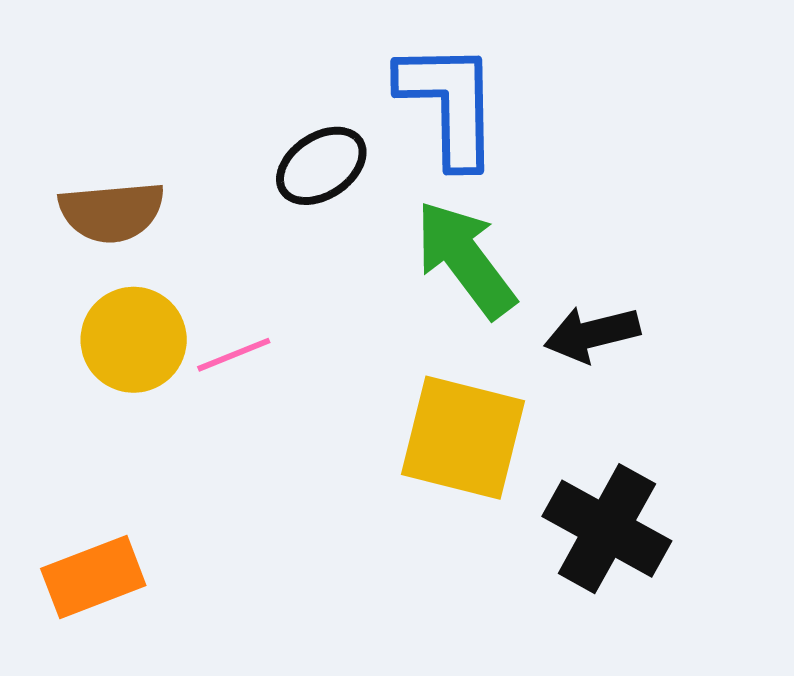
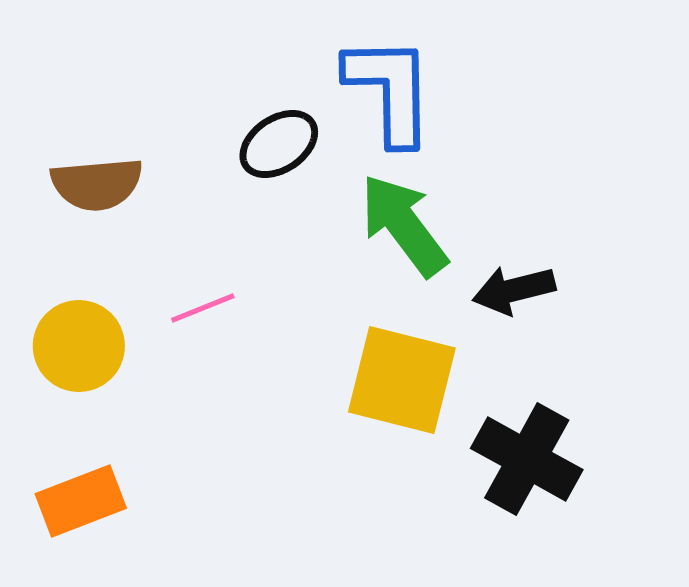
yellow circle: (134, 340) -> (79, 346), moved

